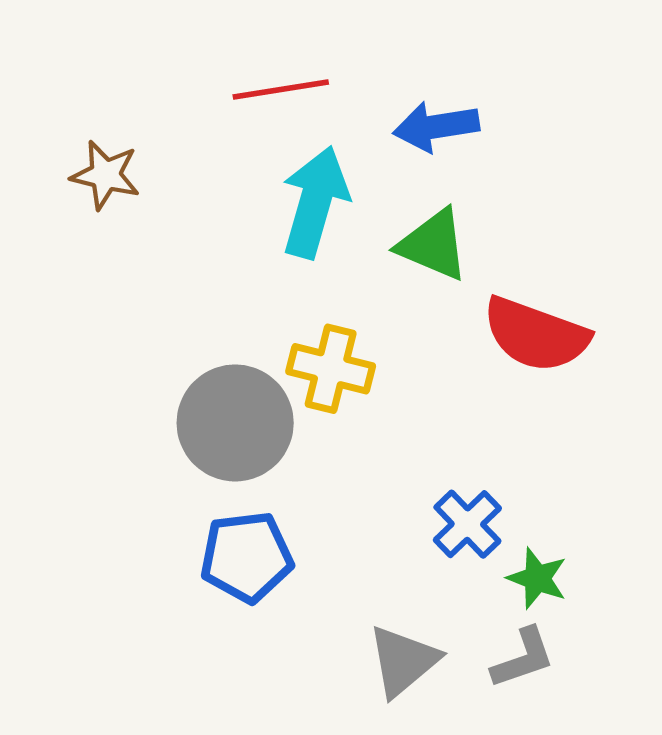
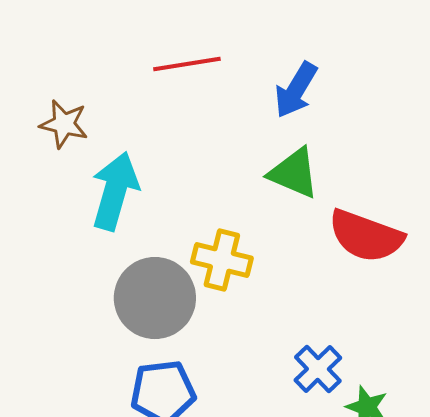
blue arrow: (436, 127) -> (296, 90), turned -50
cyan arrow: (315, 202) -> (115, 191), moved

